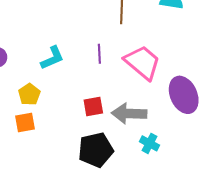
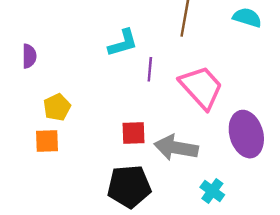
cyan L-shape: (52, 58) -> (123, 43), moved
cyan cross: (150, 143) -> (212, 191), moved

